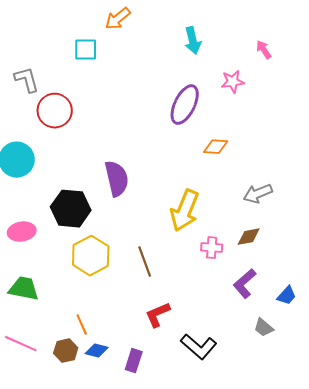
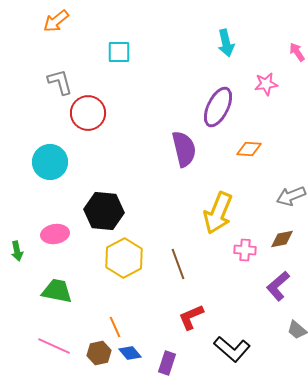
orange arrow: (118, 19) -> (56, 21), moved
purple semicircle: (117, 179) -> (184, 149), moved
blue diamond: (97, 351) -> (130, 353), turned 35

